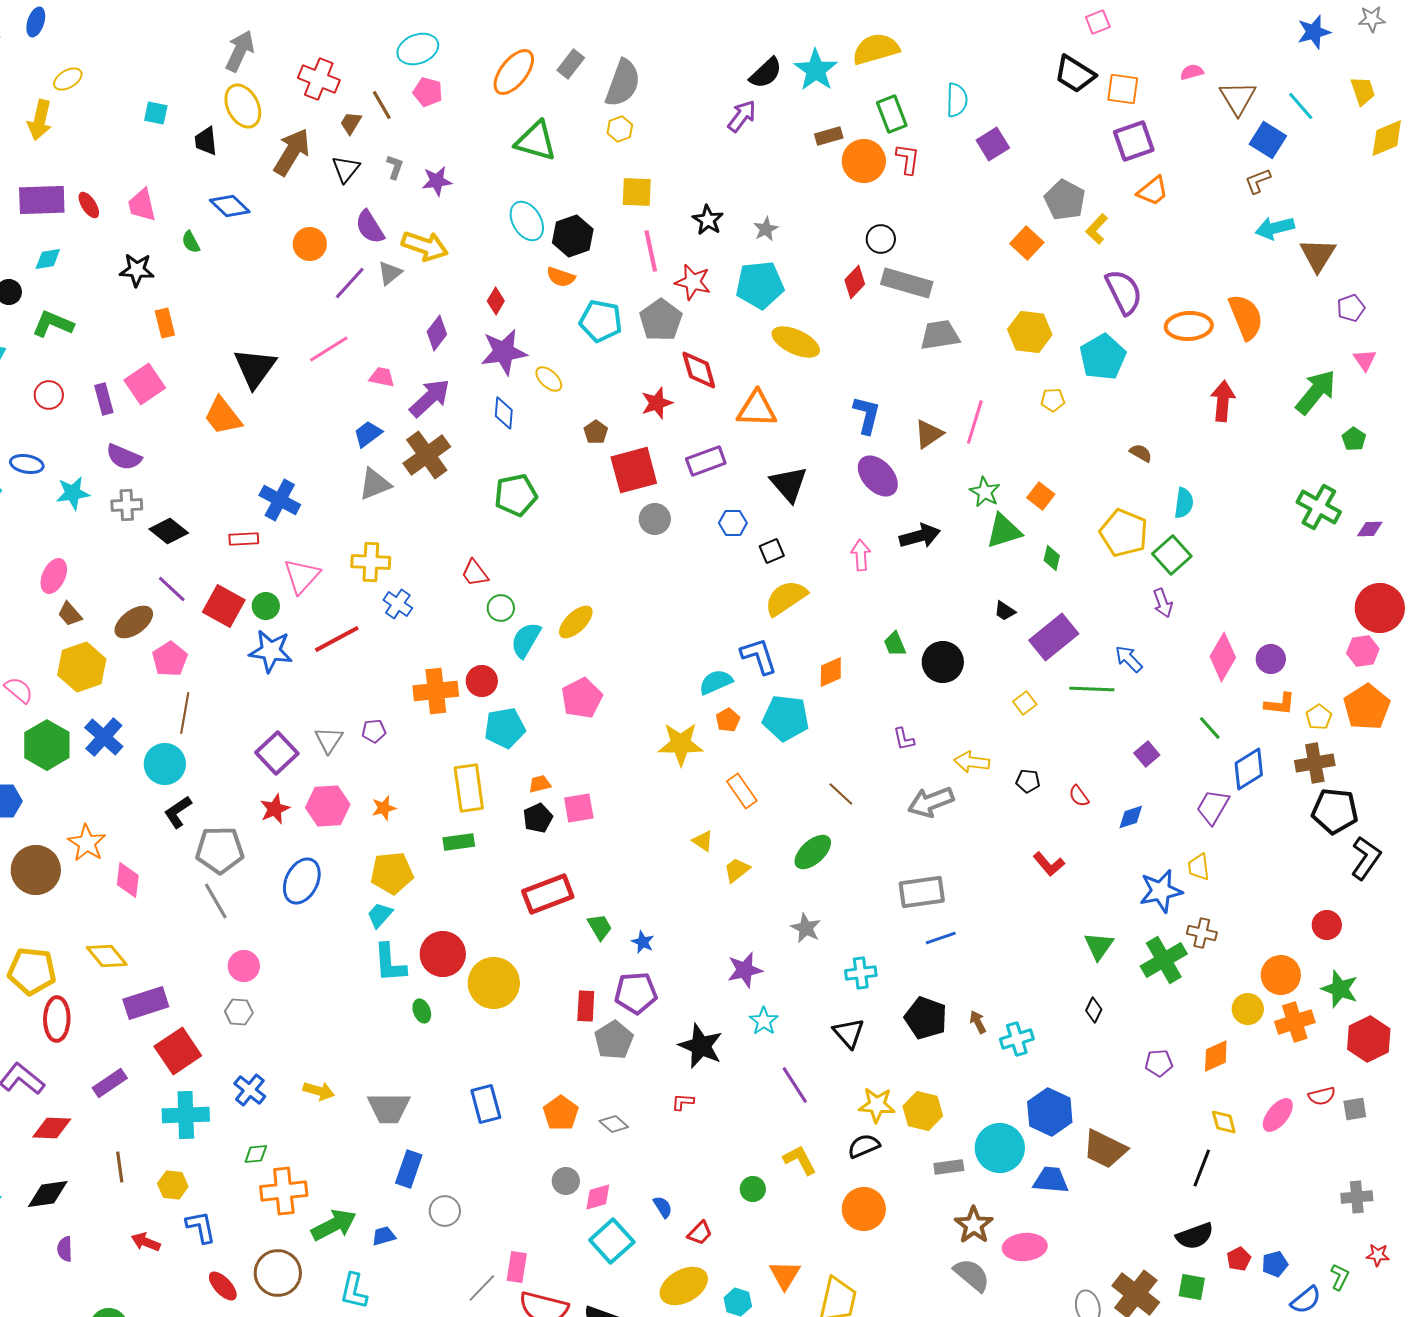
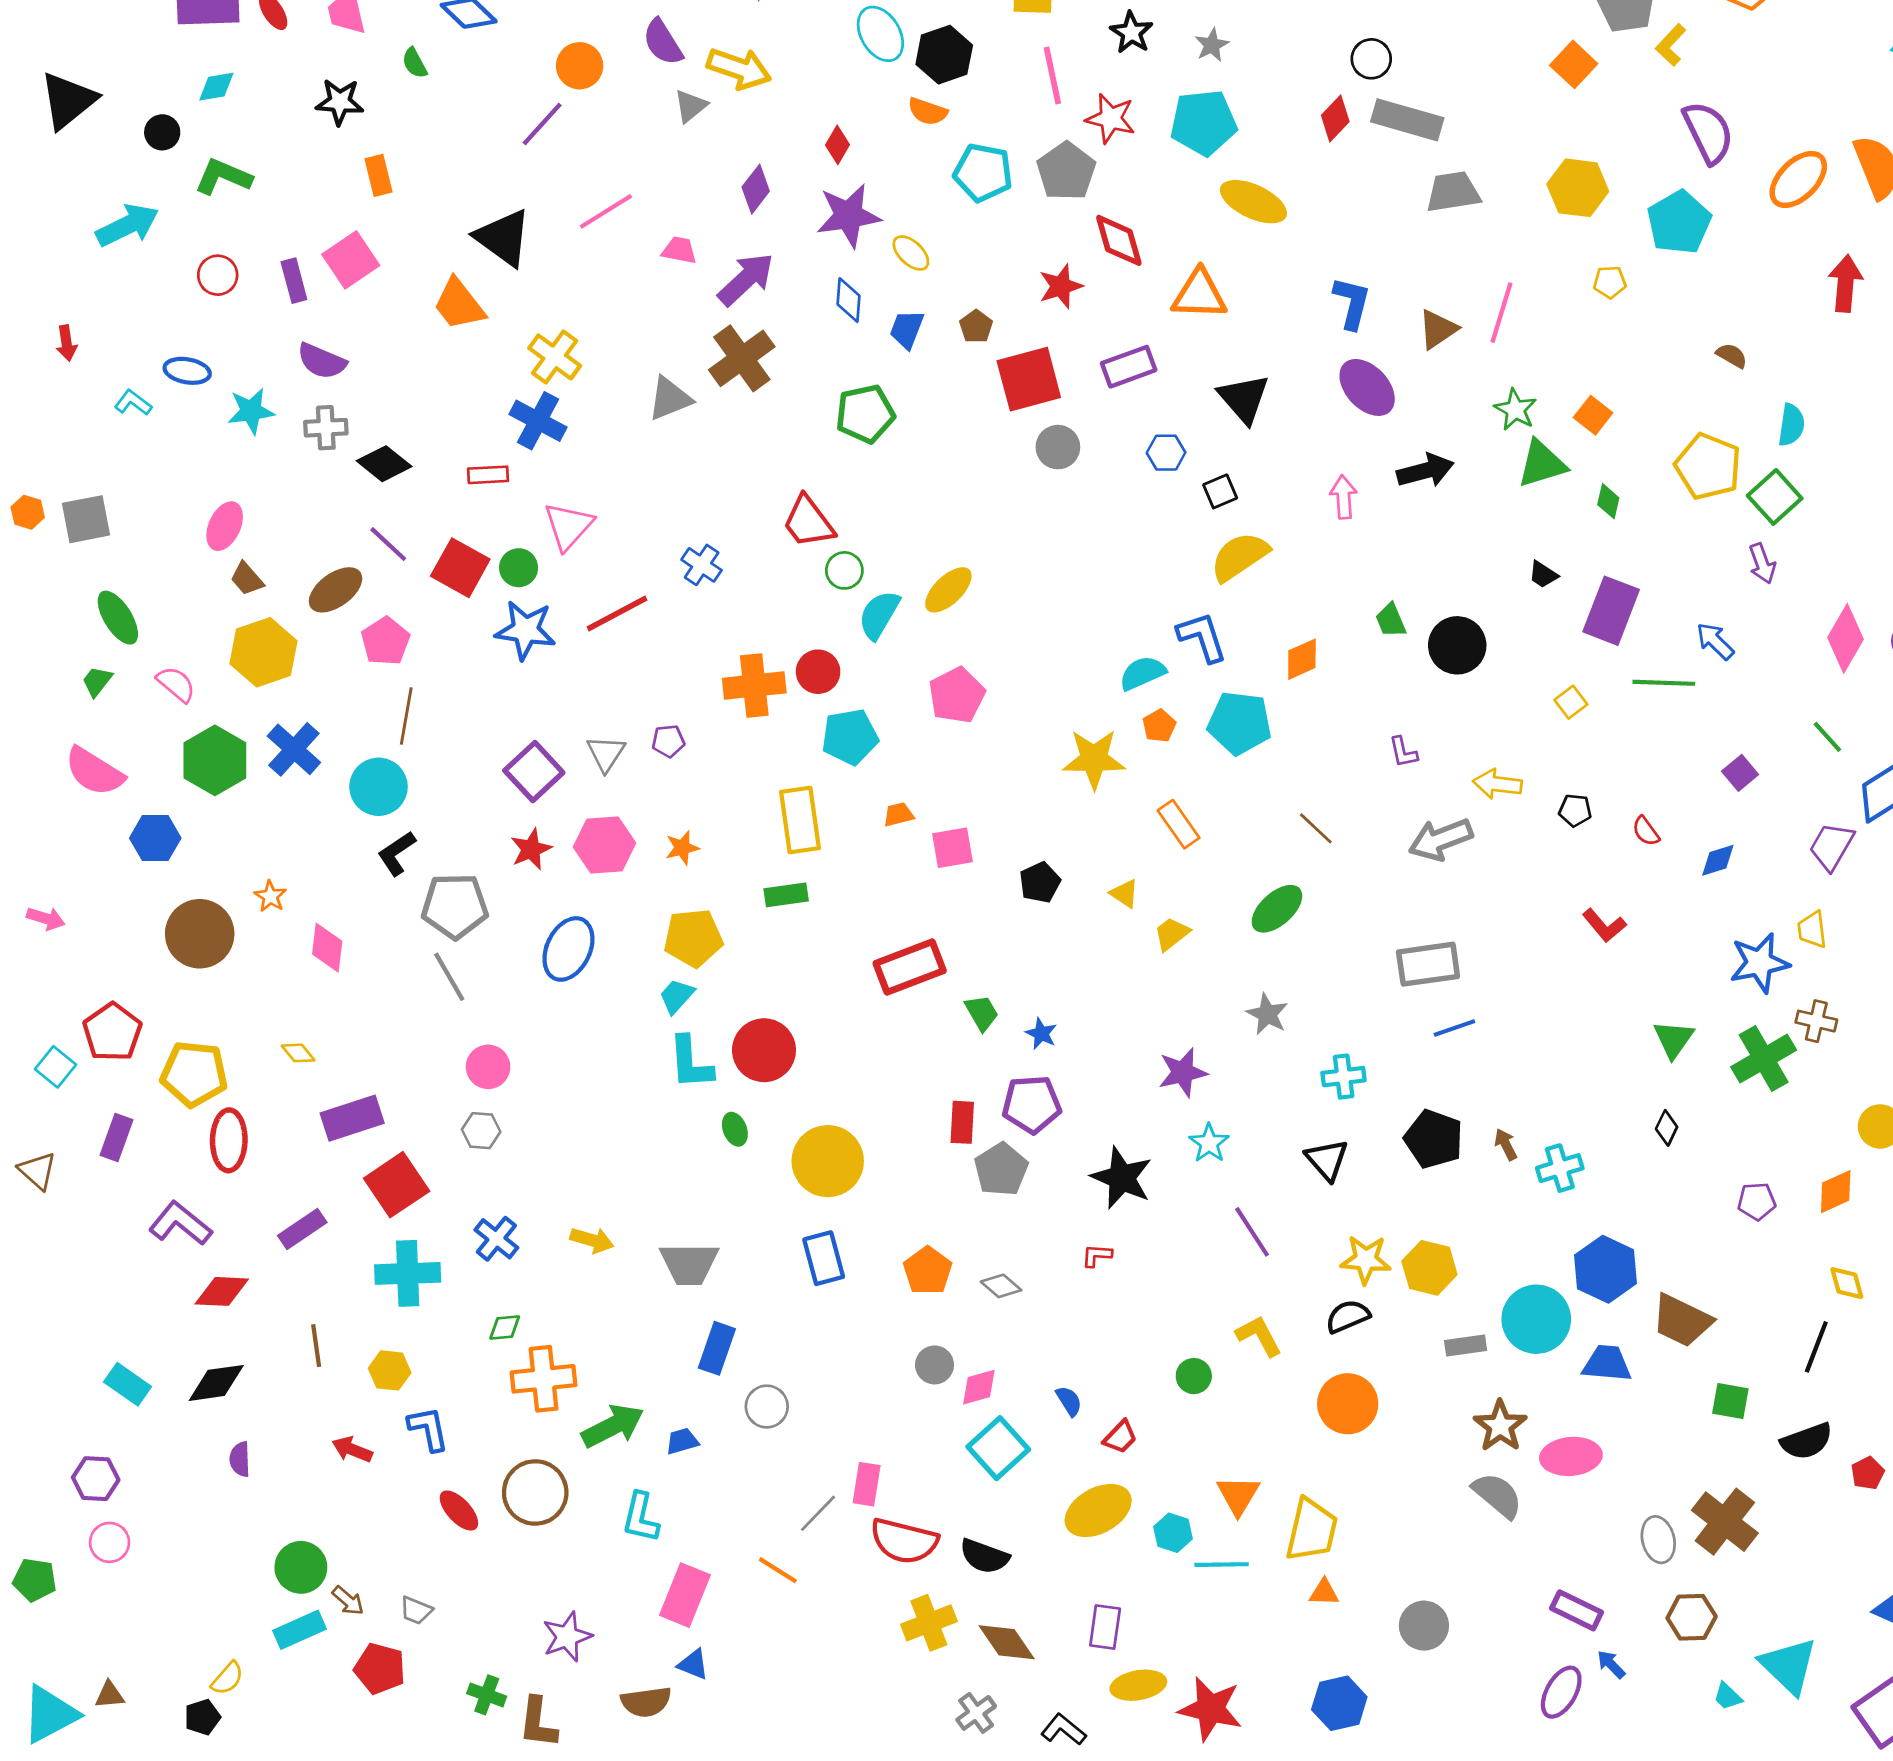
purple line: (350, 283) -> (542, 124), moved
orange ellipse: (1189, 326) -> (1798, 179), turned -42
black triangle: (255, 368) -> (503, 238), turned -30
blue trapezoid: (368, 434) -> (907, 329), moved, turned -32
yellow cross: (371, 562) -> (555, 357), moved, turned 33
red trapezoid: (475, 573) -> (808, 522), size x1.4
purple rectangle: (1054, 637) -> (1611, 611), turned -30
black pentagon: (538, 818) -> (1040, 882), moved
orange star: (87, 843) -> (270, 896), size x0.6
yellow diamond: (107, 956) -> (298, 1053), size x0.6
yellow circle: (494, 983) -> (828, 1161), moved
green square: (1192, 1287) -> (1730, 1401), moved

